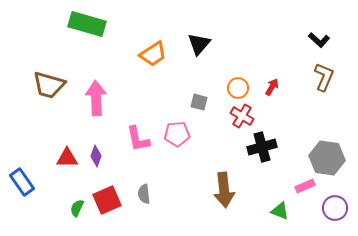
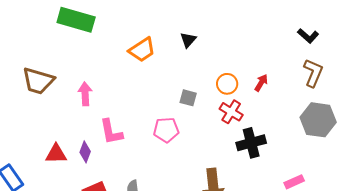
black triangle: (199, 44) -> (188, 40), size x0.7
pink arrow: (96, 98) -> (85, 94), size x0.7
pink L-shape: (138, 139) -> (111, 132), moved
gray hexagon: (327, 158) -> (318, 120), moved

